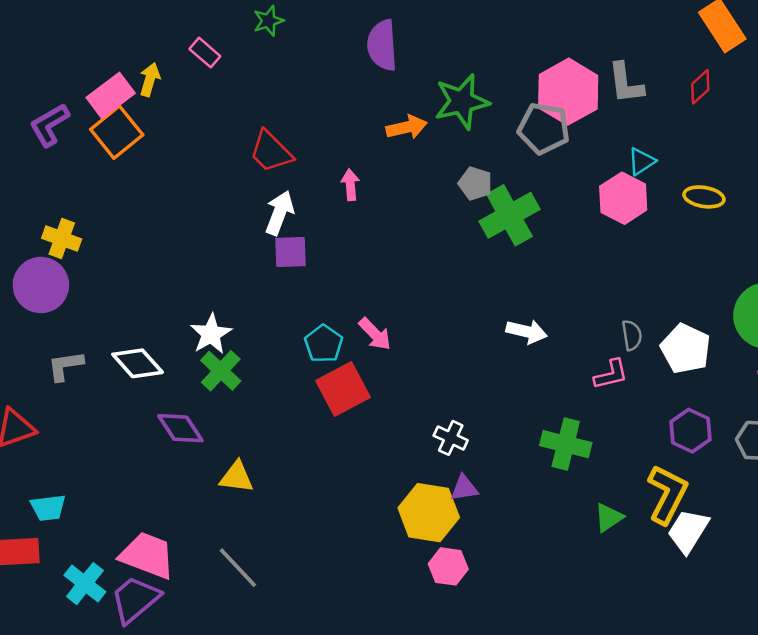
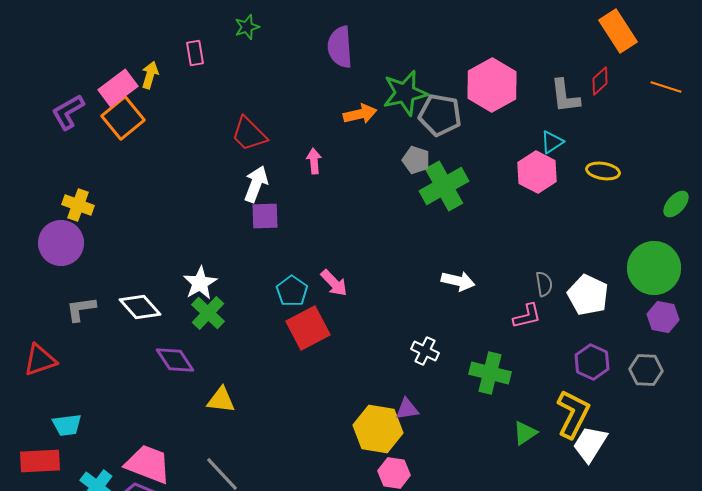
pink rectangle: (205, 53) -> (195, 53), turned 40
gray L-shape: (626, 83) -> (565, 96), moved
gray pentagon: (544, 128) -> (440, 115), moved
white cross: (451, 438) -> (425, 351), moved

